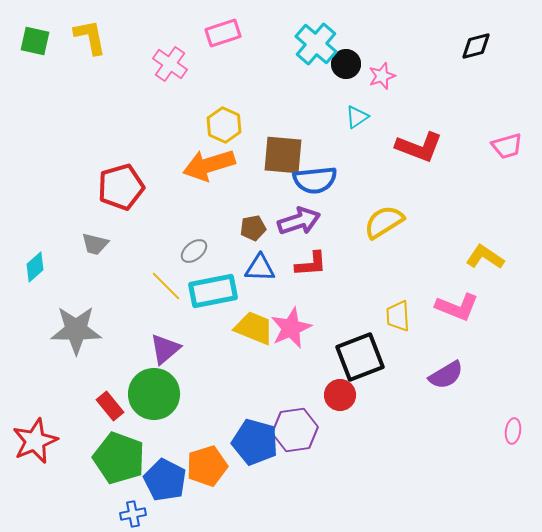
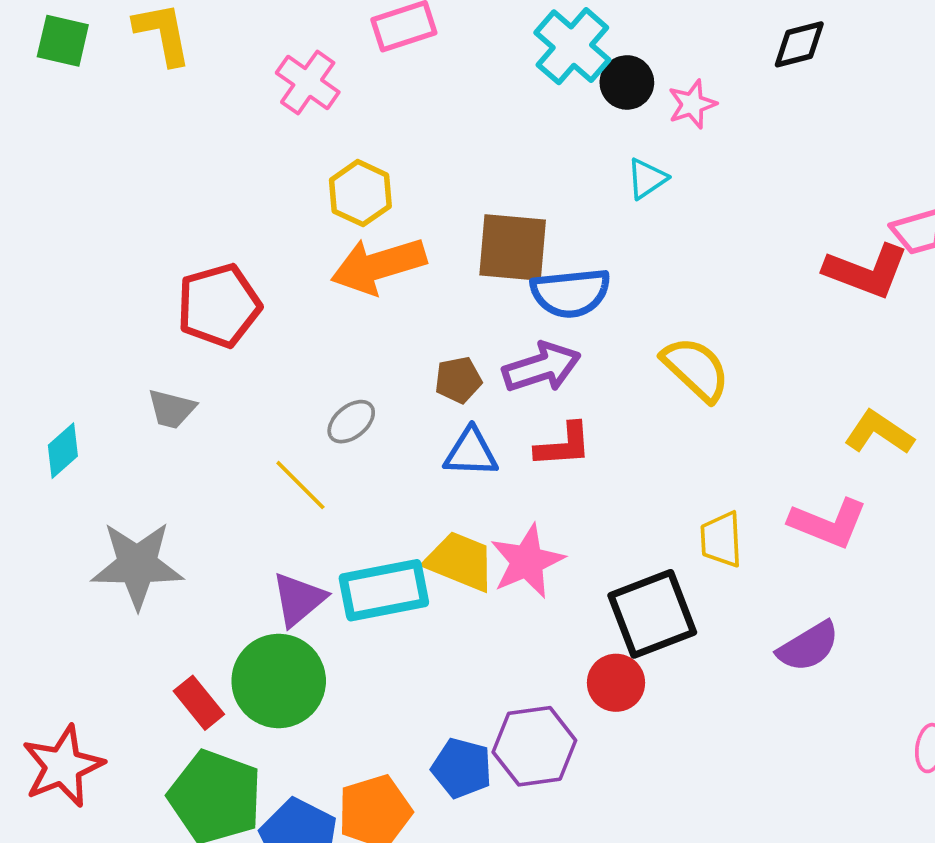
black diamond: (476, 46) -> (799, 44), moved
yellow hexagon: (224, 125) -> (360, 193), moved
red L-shape: (419, 147) -> (866, 271), moved
yellow semicircle: (384, 222) -> (696, 369), turned 75
cyan rectangle: (213, 291) -> (384, 590), moved
blue pentagon: (255, 442) -> (462, 768), size x0.7

